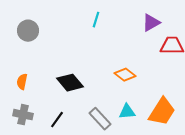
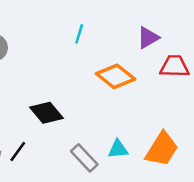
orange diamond: (125, 75) -> (116, 76), moved, size x1.4
black line: (57, 120) -> (18, 152), moved

